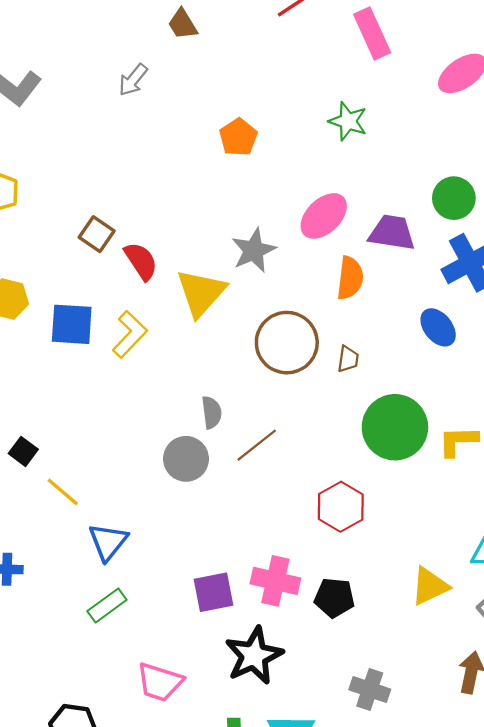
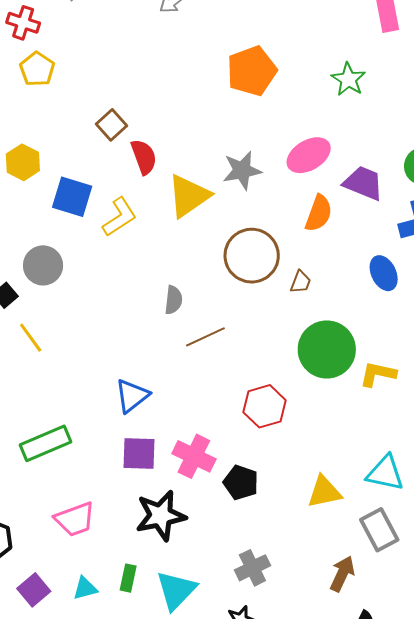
orange pentagon: (238, 137) -> (252, 71), size x1.5
gray circle: (186, 459) -> (43, 265), moved
blue triangle: (108, 542) -> (132, 396), moved
green rectangle: (107, 605) -> (46, 443), size x1.4
pink trapezoid: (160, 682) -> (75, 519), turned -51
gray cross: (370, 689) -> (252, 568), turned 32

